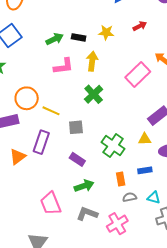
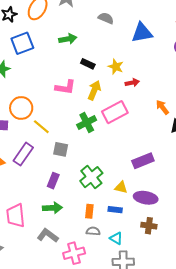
red arrow: (140, 26) -> (132, 83), moved
green arrow: (55, 39) -> (68, 39), moved
pink rectangle: (138, 75) -> (115, 112), moved
yellow triangle: (145, 139) -> (121, 187), moved
purple rectangle: (77, 159) -> (53, 181), turned 63

